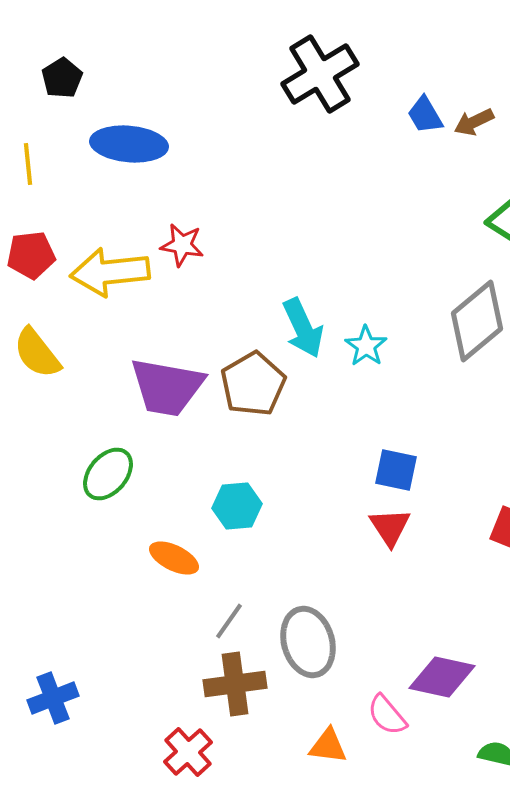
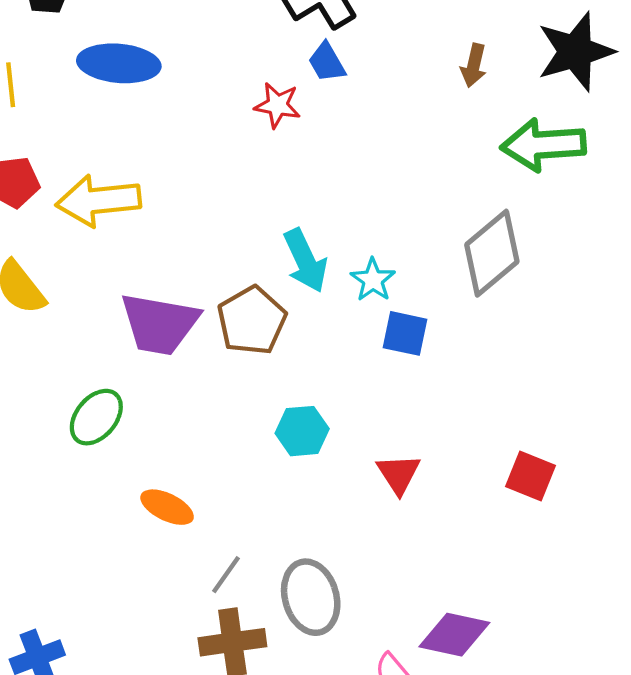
blue trapezoid: (425, 115) -> (327, 62), moved
brown arrow: (474, 122) -> (474, 65), moved, turned -51
red star: (182, 245) -> (277, 105), moved
blue square: (396, 470) -> (405, 333), moved
cyan hexagon: (237, 506) -> (302, 431), moved

